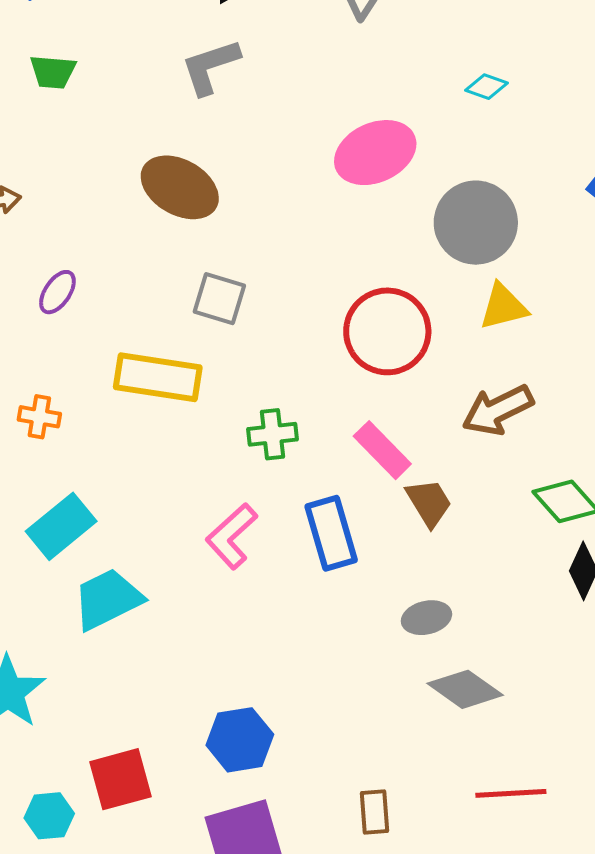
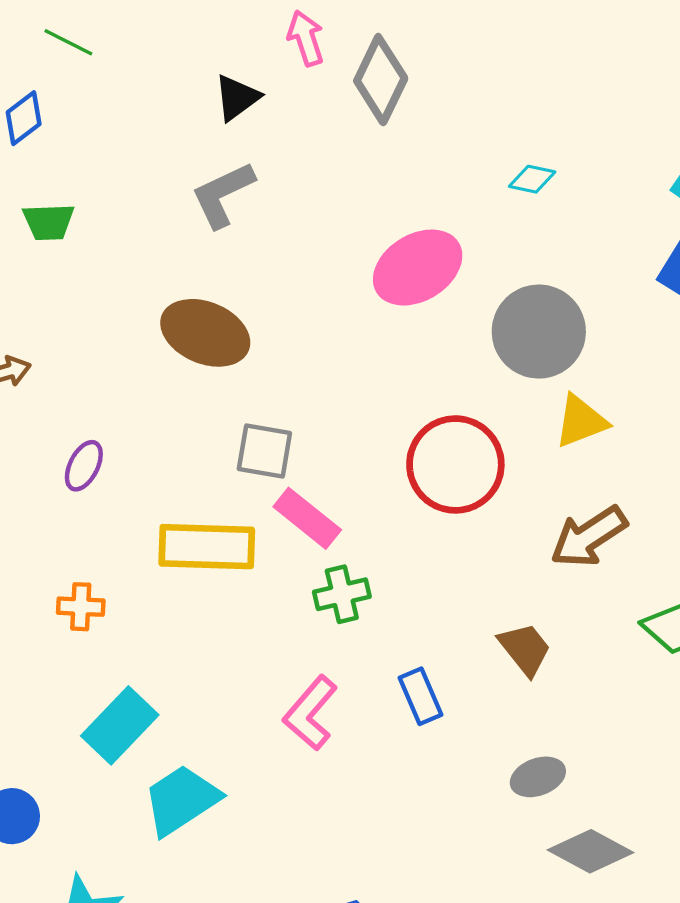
pink rectangle: (382, 450) -> (307, 518), moved
blue rectangle: (331, 533) -> (421, 696), size x0.7

